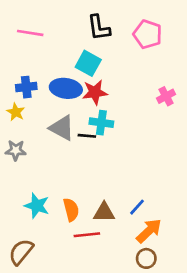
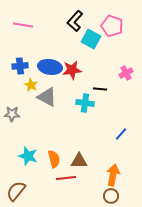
black L-shape: (99, 28) -> (75, 21), turned 50
cyan square: (88, 63) -> (91, 39), moved
yellow star: (16, 112) -> (31, 85), moved
cyan cross: (101, 123) -> (85, 103), moved
black line: (87, 136) -> (100, 89), moved
blue line: (137, 207) -> (121, 134), moved
orange arrow: (149, 231) -> (113, 175), turned -35

